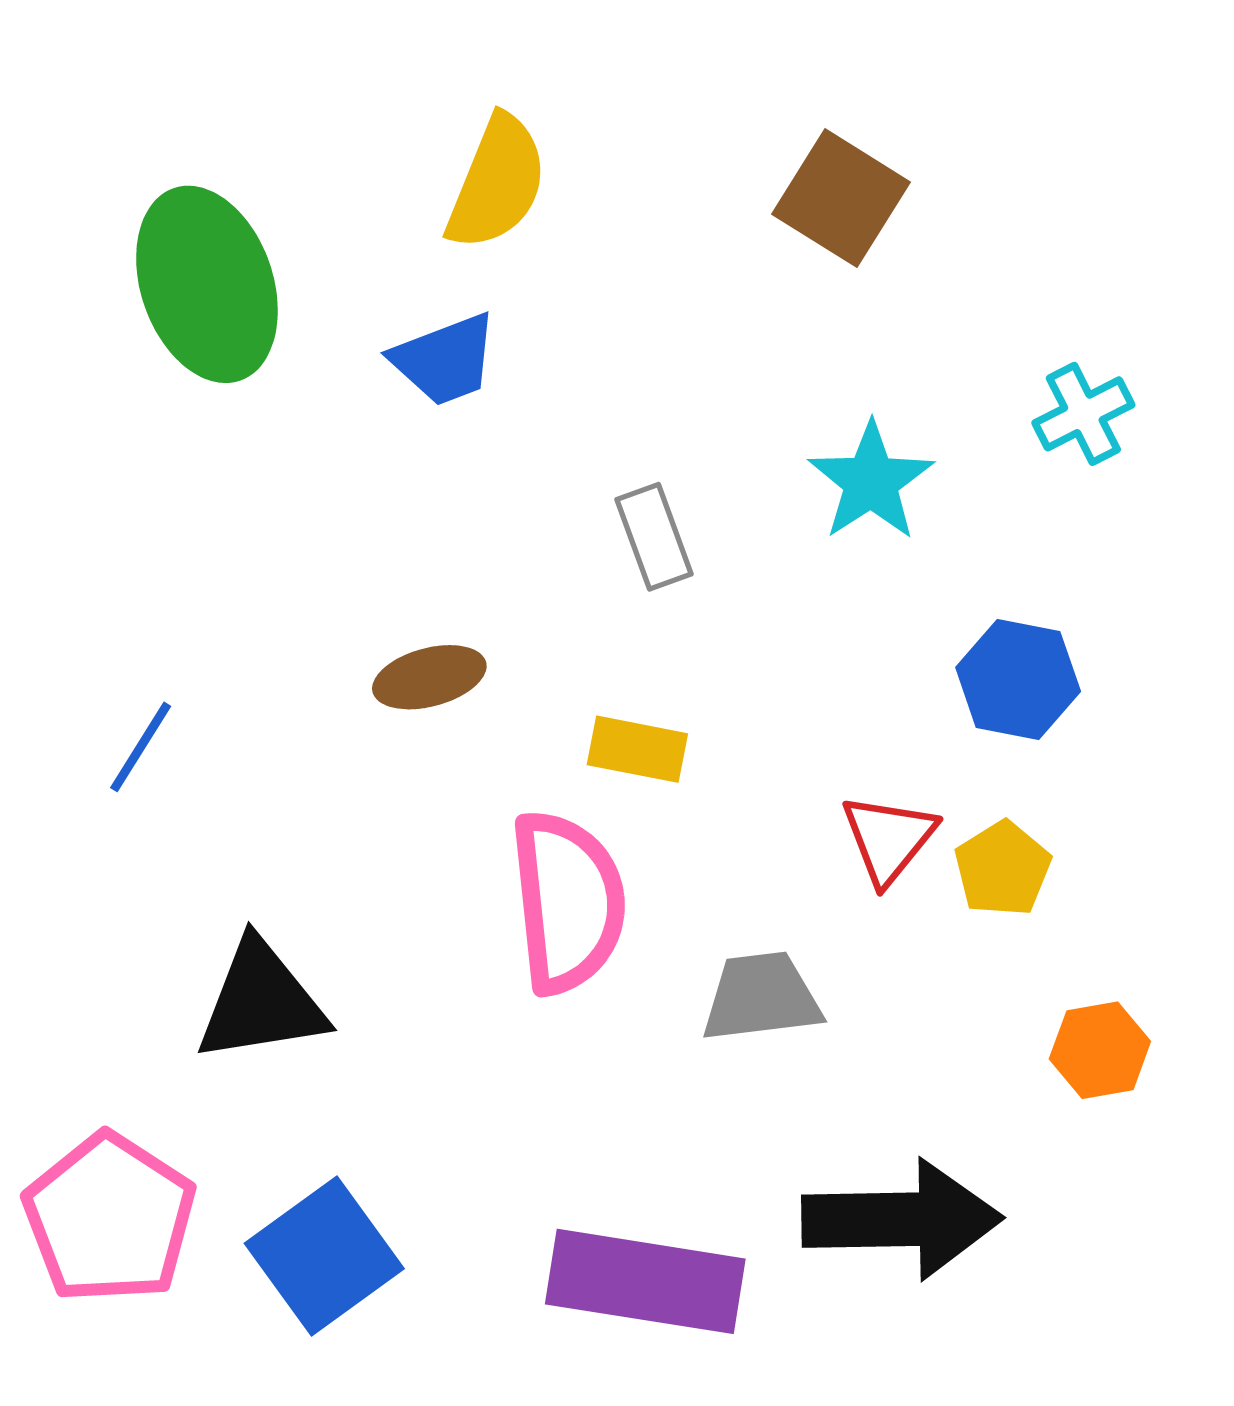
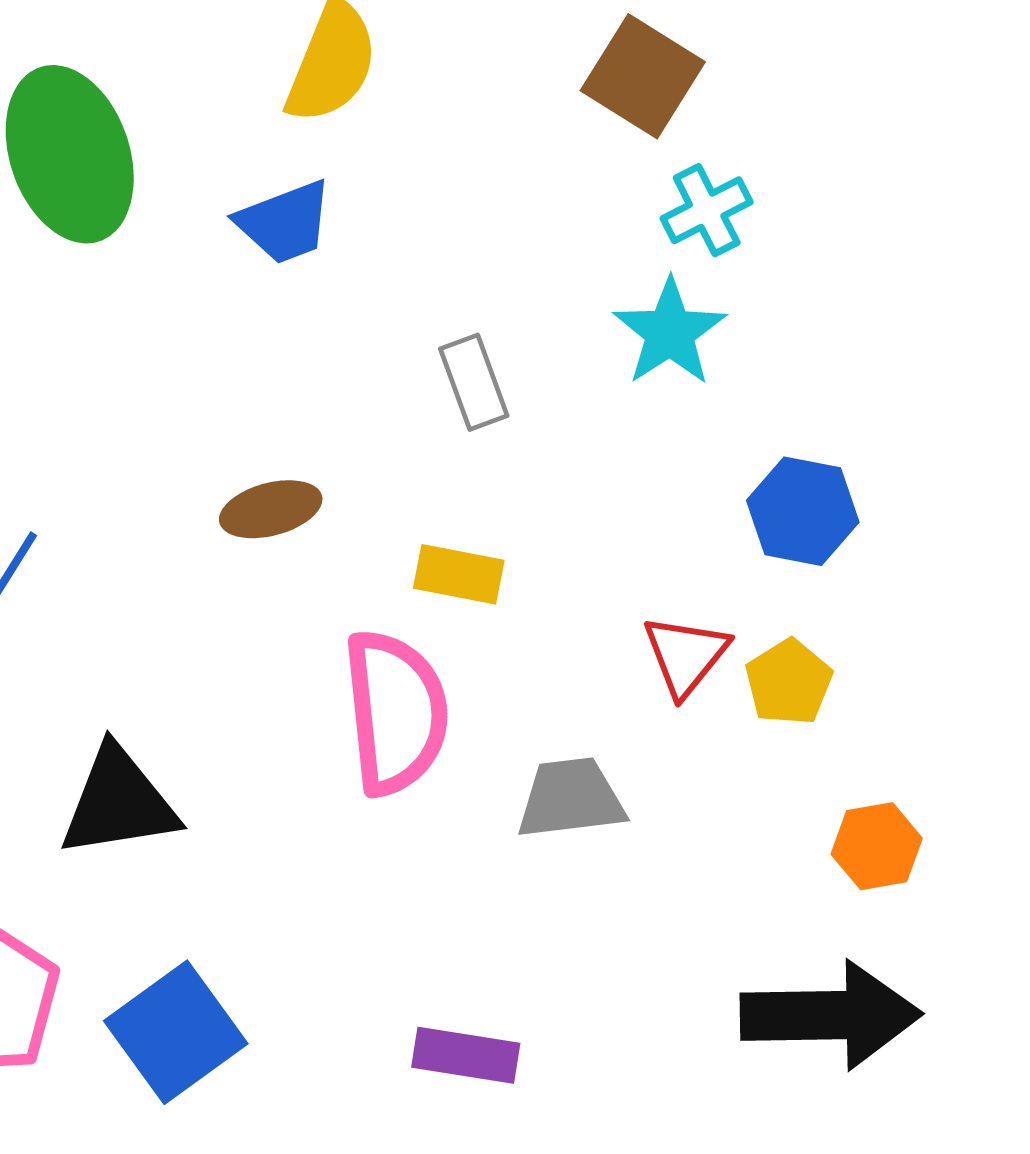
cyan cross: (1083, 414) -> (707, 210), moved
black arrow: (902, 1219) -> (831, 1015), moved
purple rectangle: (645, 1281) -> (466, 1055), size x0.6

